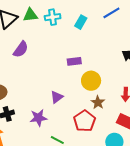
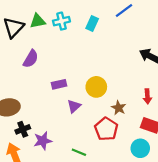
purple rectangle: (74, 61) -> (59, 84), moved
yellow circle: (91, 81) -> (96, 87), moved
purple star: (38, 118) -> (43, 141), moved

